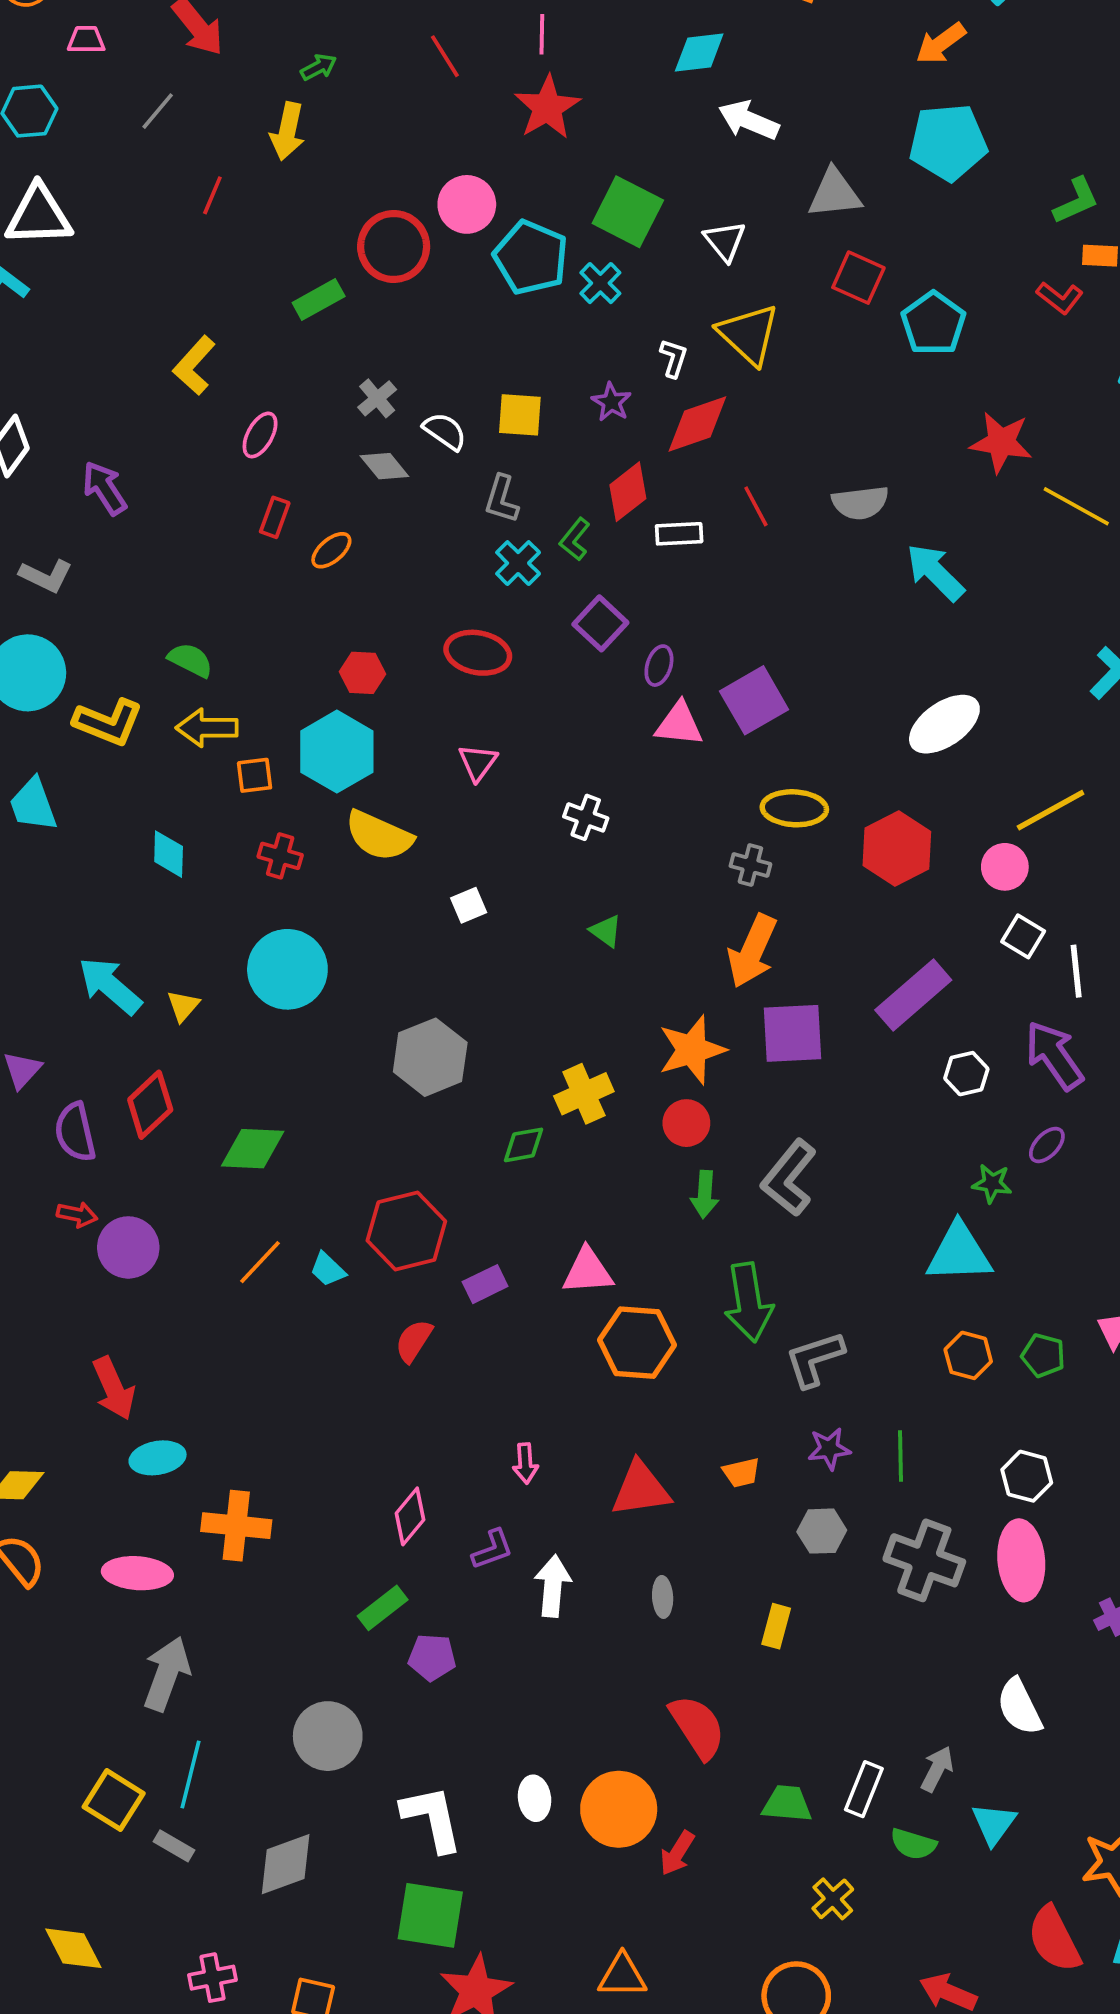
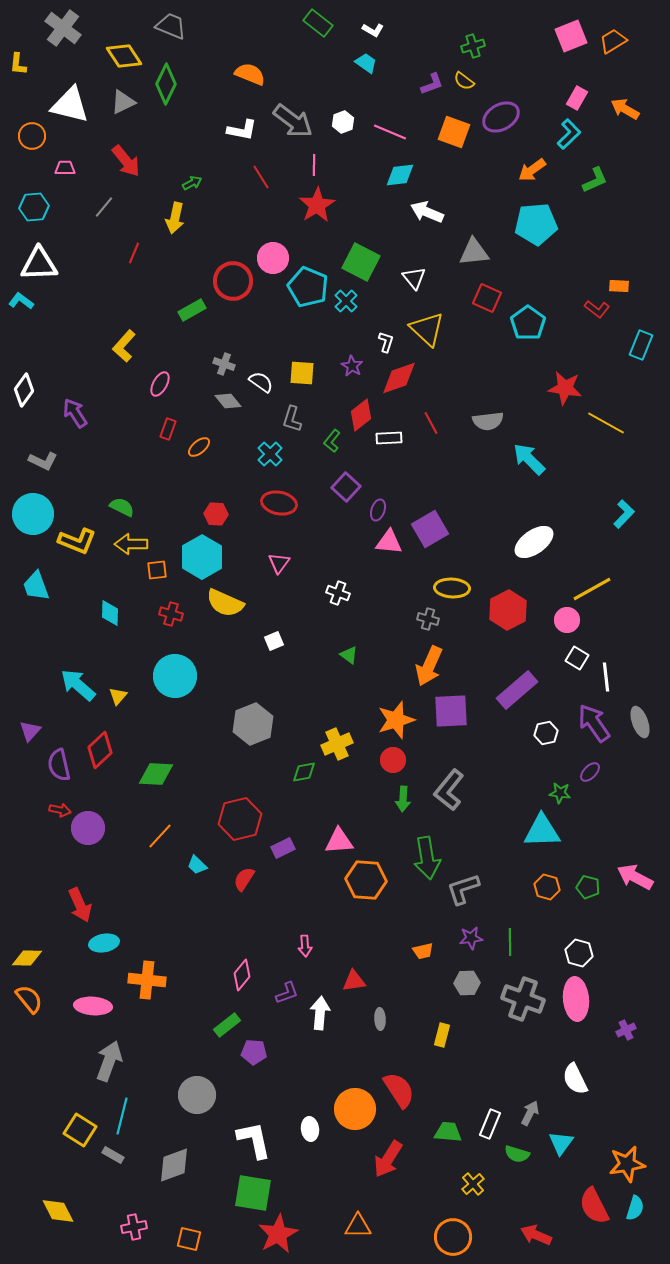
green L-shape: (1076, 201) -> (595, 180), moved
gray cross: (377, 398) -> (224, 364), turned -30
cyan cross: (518, 563) -> (270, 454), moved
cyan trapezoid: (328, 1269) -> (197, 865), moved
red triangle: (641, 1489) -> (354, 981), moved, size x0.7
orange circle: (619, 1809) -> (355, 1109), moved
red arrow: (677, 1853) -> (388, 1159), size x1.5

